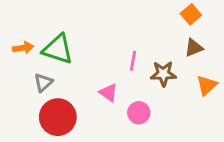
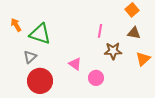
orange arrow: (23, 48) -> (16, 25), moved, turned -112
brown triangle: (194, 48) -> (134, 33), turned 32
pink line: (133, 61) -> (100, 31), moved

